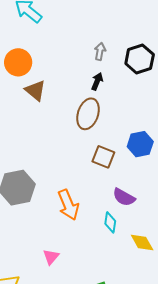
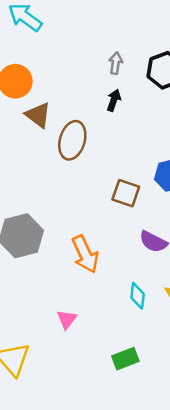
brown ellipse: (88, 114) -> (72, 140), moved
cyan diamond: (110, 222) -> (138, 296), moved

